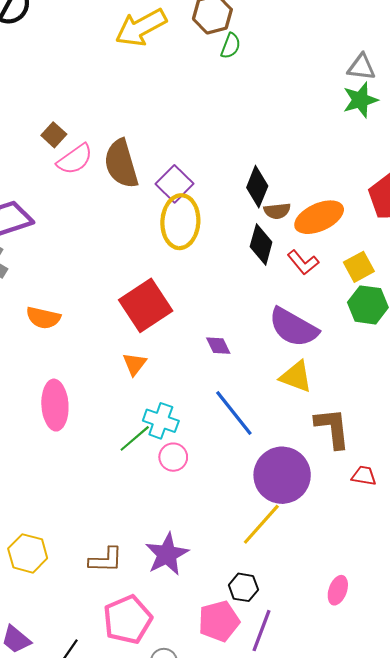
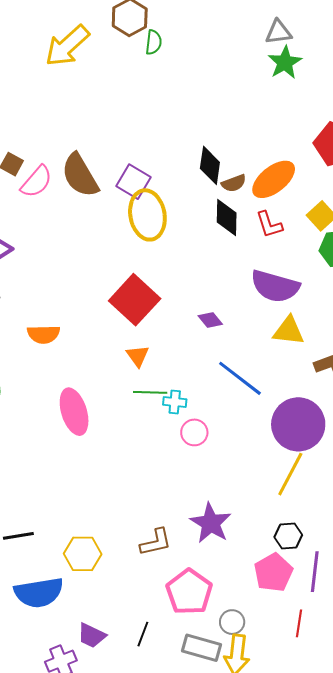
red L-shape: (303, 262) -> (269, 225), turned 36
cyan cross: (161, 421) -> (175, 402), size x0.7
green line: (135, 438) -> (150, 392), moved, turned 56

